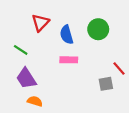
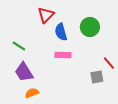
red triangle: (40, 23) -> (46, 15), moved
orange semicircle: (35, 101) -> (32, 93), turned -40

